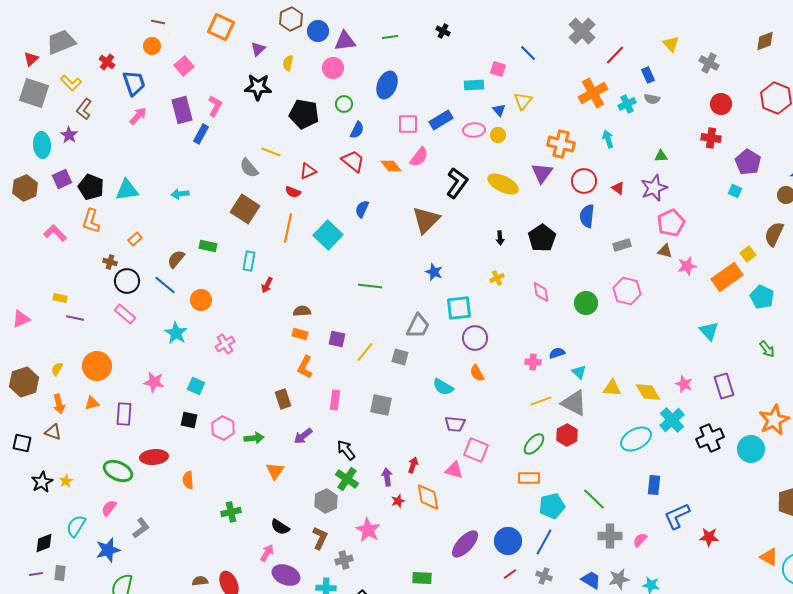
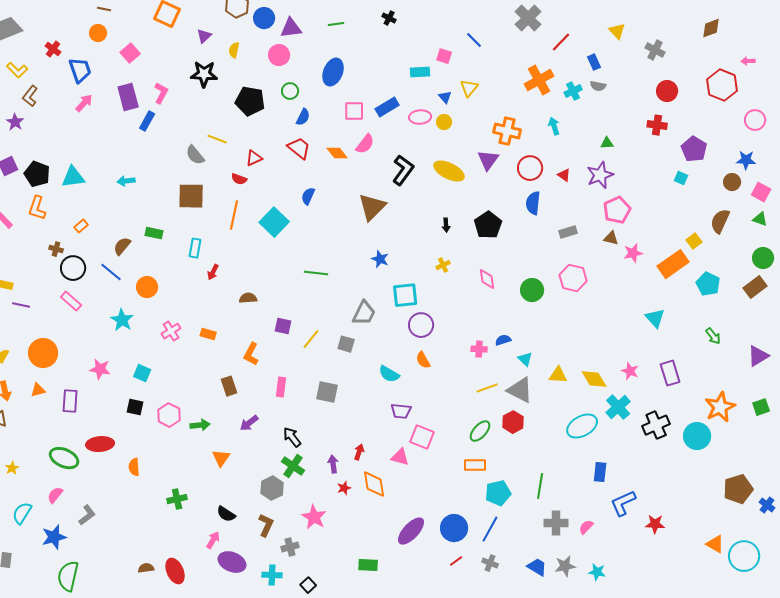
brown square: (245, 209) -> (191, 196), turned -32
orange rectangle: (300, 334) -> (208, 334), moved
green line: (594, 499) -> (540, 486), turned 55

